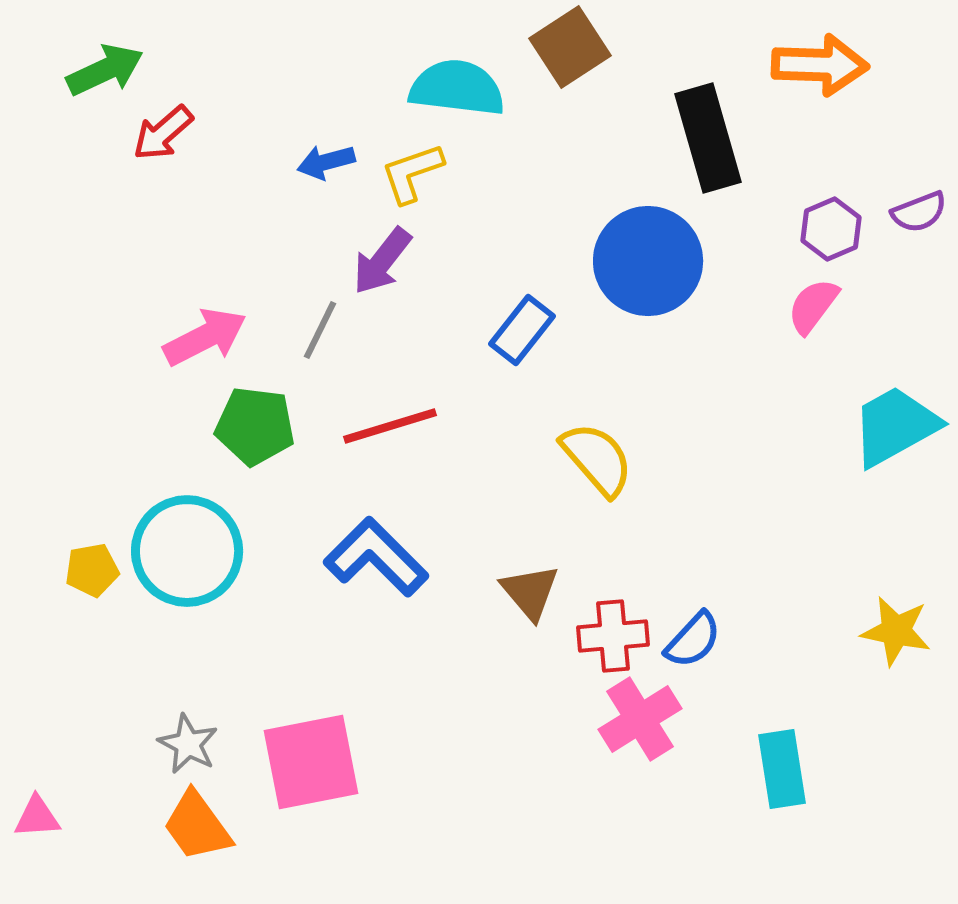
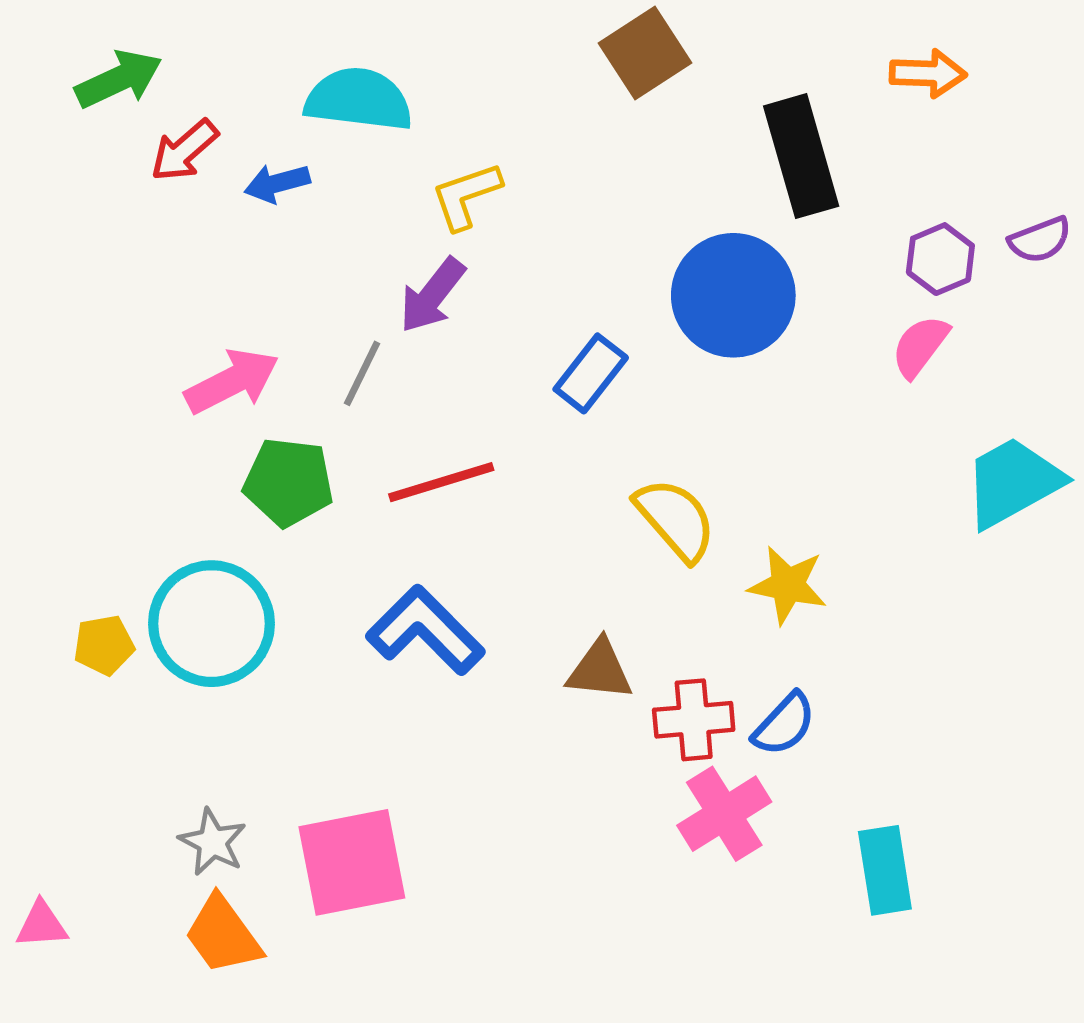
orange arrow: (820, 65) -> (928, 73), size x0.7
cyan semicircle: (457, 88) -> (359, 99), moved
blue arrow: (326, 162) -> (277, 183), moved
brown triangle: (530, 592) -> (600, 670), turned -44
yellow star: (896, 631) -> (788, 585), moved

